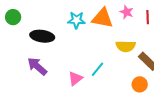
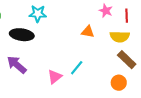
orange triangle: (103, 18) -> (88, 32), moved, size x0.6
cyan star: (76, 20) -> (38, 14), moved
yellow semicircle: (126, 46) -> (120, 37), moved

